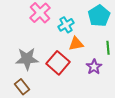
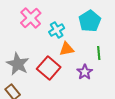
gray star: (27, 59) -> (18, 64), turned 30

